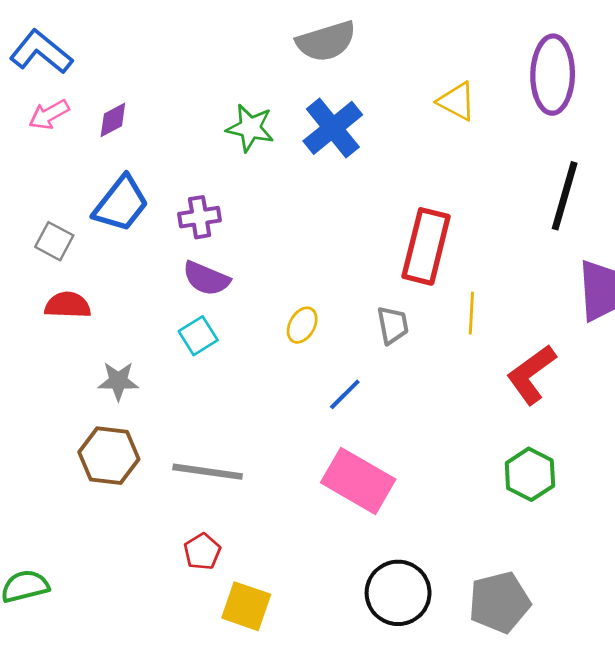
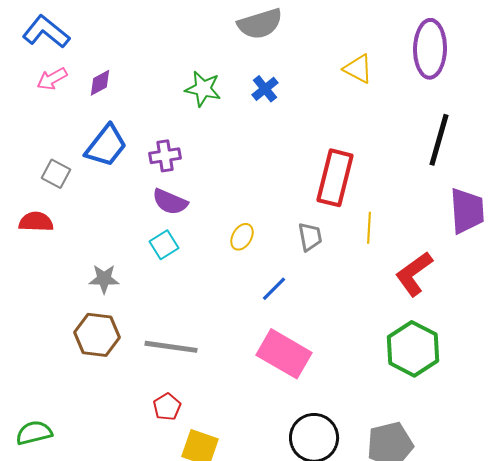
blue cross: (333, 128) -> (265, 89), size x0.6
red semicircle: (68, 305) -> (36, 222), moved
green hexagon: (530, 474) -> (413, 349), size x1.4

